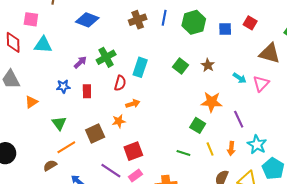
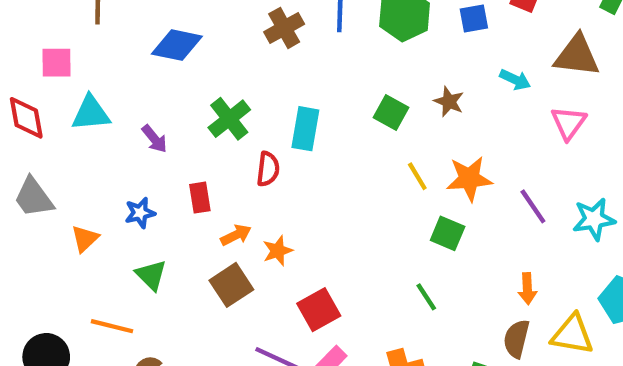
purple arrow: (80, 62) -> (154, 139), moved, turned 104
cyan arrow: (240, 78) -> (515, 80), moved
blue star: (63, 87) -> (140, 213), moved
orange arrow: (133, 104) -> (236, 235), moved
cyan star: (257, 144) -> (594, 219), moved, turned -30
orange line: (66, 147) -> (112, 326), moved, turned 54
yellow line: (210, 149) -> (417, 176), moved
orange arrow: (231, 149) -> (527, 289), moved
green line: (183, 153) -> (426, 297), turned 48

